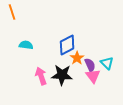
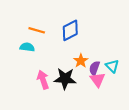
orange line: (12, 12) -> (37, 30), moved, turned -56
blue diamond: (67, 45) -> (70, 30), moved
purple semicircle: (90, 65) -> (94, 68), turned -136

